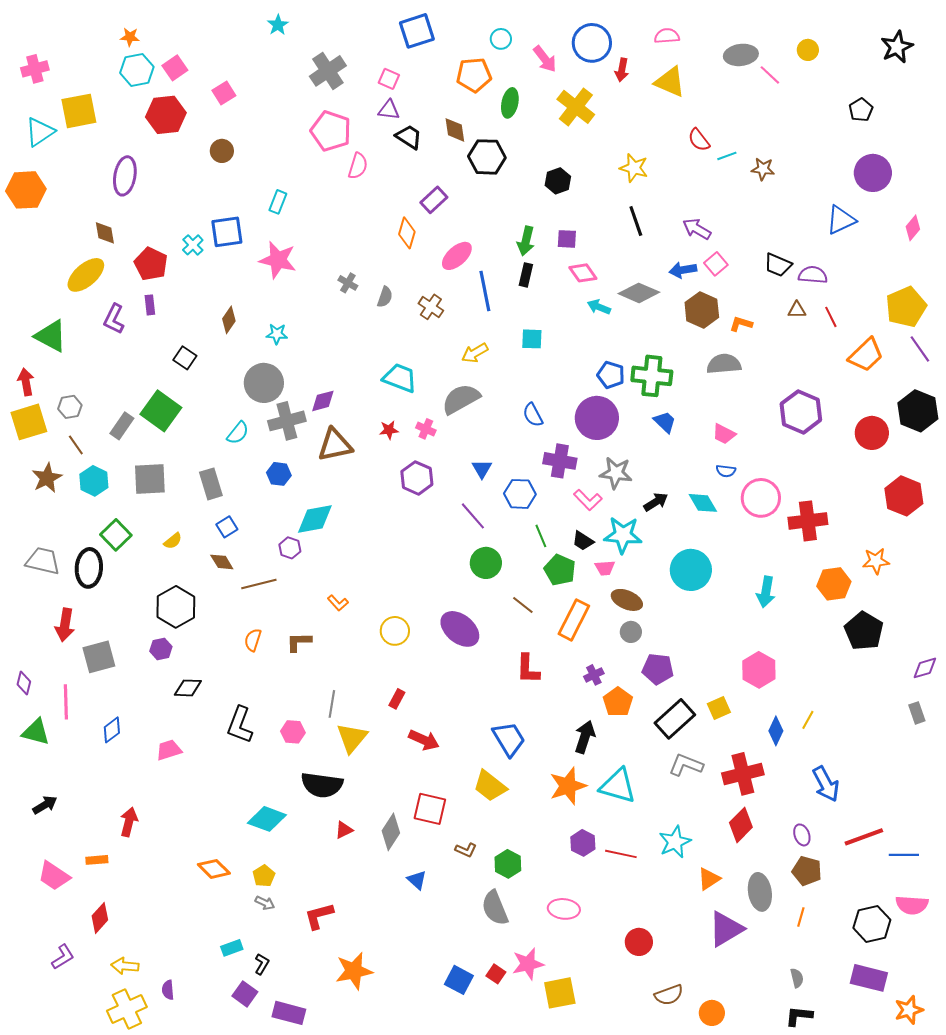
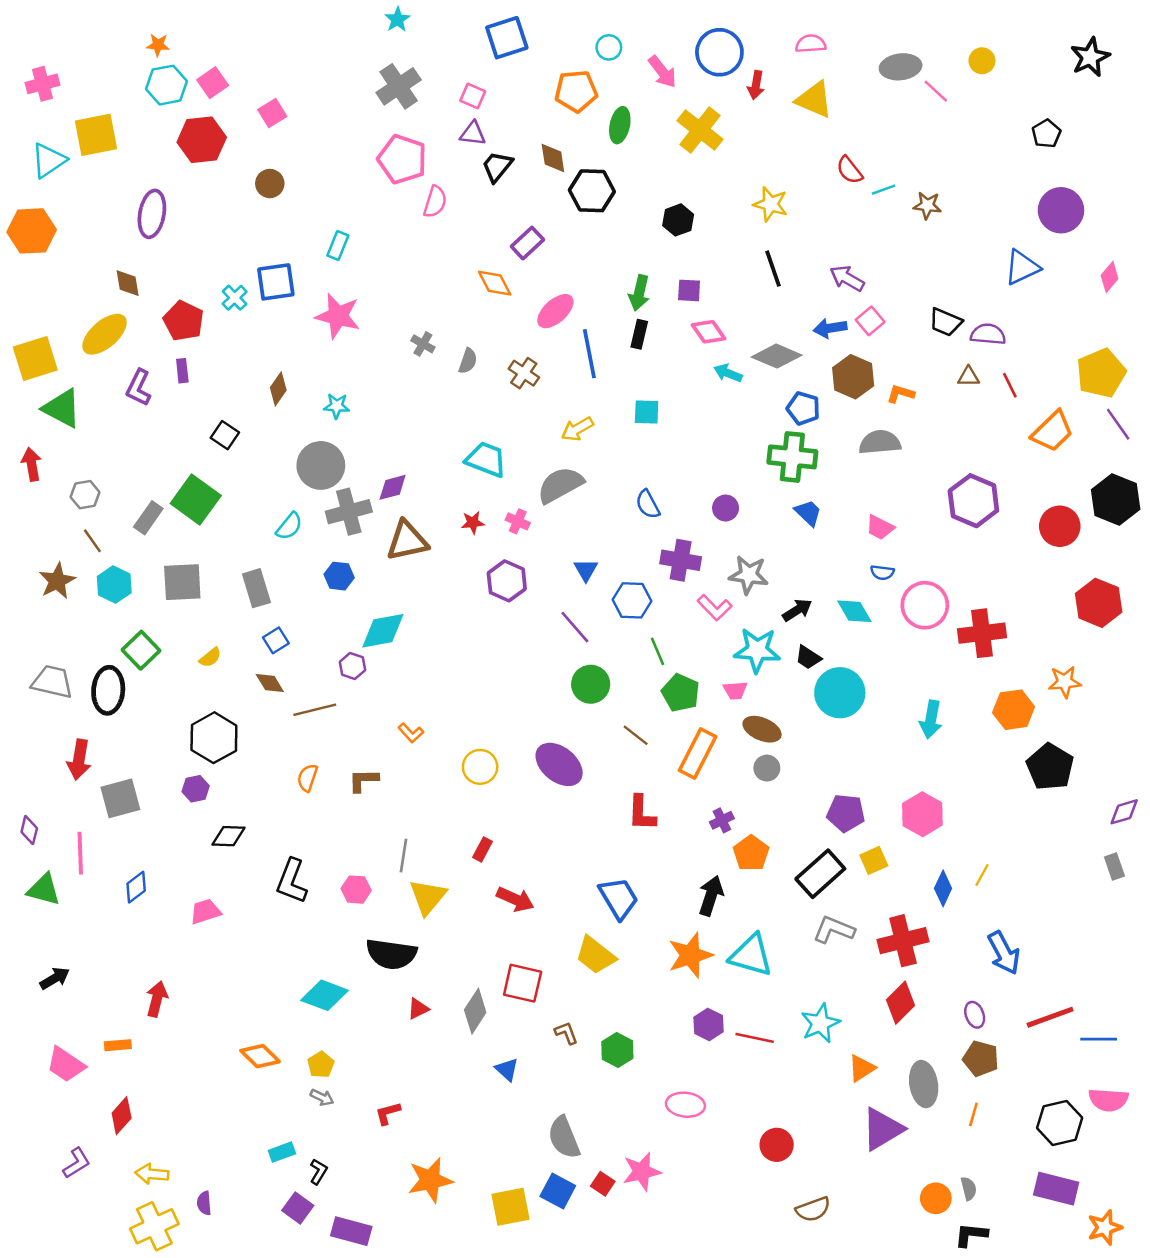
cyan star: (278, 25) -> (397, 19), moved
black trapezoid: (409, 137) -> (497, 166), turned -84
orange diamond: (407, 233) -> (495, 283), turned -44
blue pentagon: (611, 375) -> (803, 408), moved
purple circle: (597, 418) -> (726, 508), size x0.5
yellow square: (29, 422) -> (35, 359), moved
black trapezoid: (583, 541) -> (808, 657), moved
purple pentagon: (658, 669) -> (846, 813), moved
brown L-shape: (466, 850) -> (566, 1033), turned -135
gray semicircle: (495, 908) -> (564, 1138), moved
red L-shape: (319, 916) -> (388, 1113), size x0.7
yellow square: (560, 993) -> (510, 1207), moved
orange circle: (712, 1013) -> (936, 1198), moved

